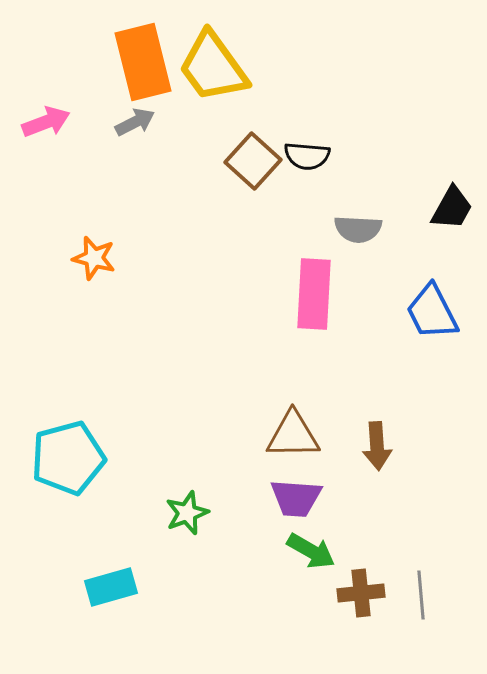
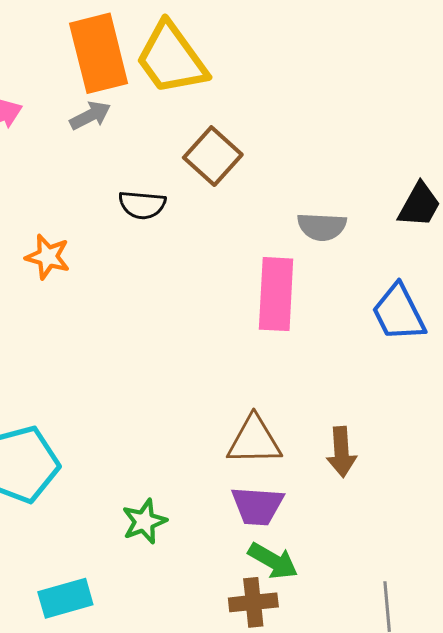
black semicircle: (307, 156) -> (142, 205), moved
brown cross: (361, 593) -> (253, 602), moved

